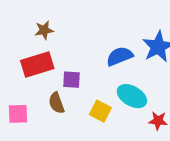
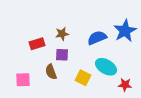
brown star: (44, 30) -> (62, 34), moved
red rectangle: (37, 65) -> (37, 44), size x0.7

